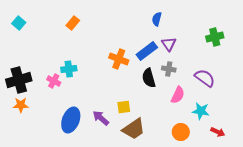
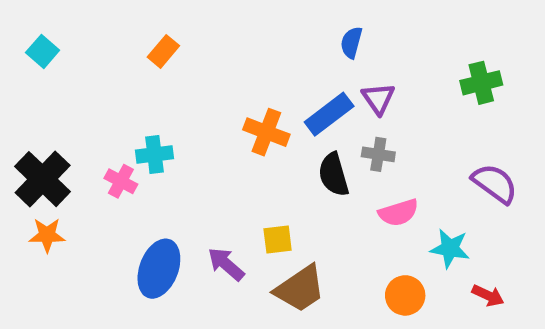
purple semicircle: (205, 78) -> (495, 184), moved
black cross: (19, 80) -> (43, 179), turned -30
pink semicircle: (178, 95) -> (398, 213), turned 48

